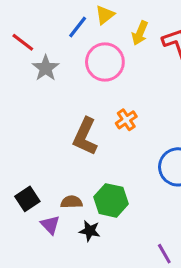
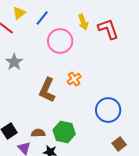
yellow triangle: (105, 15) -> (19, 13), moved
yellow arrow: (140, 33) -> (83, 22), turned -42
gray star: (46, 68) -> (14, 62), moved

